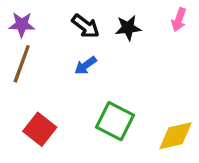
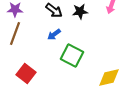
green square: (115, 121) -> (72, 55), moved

